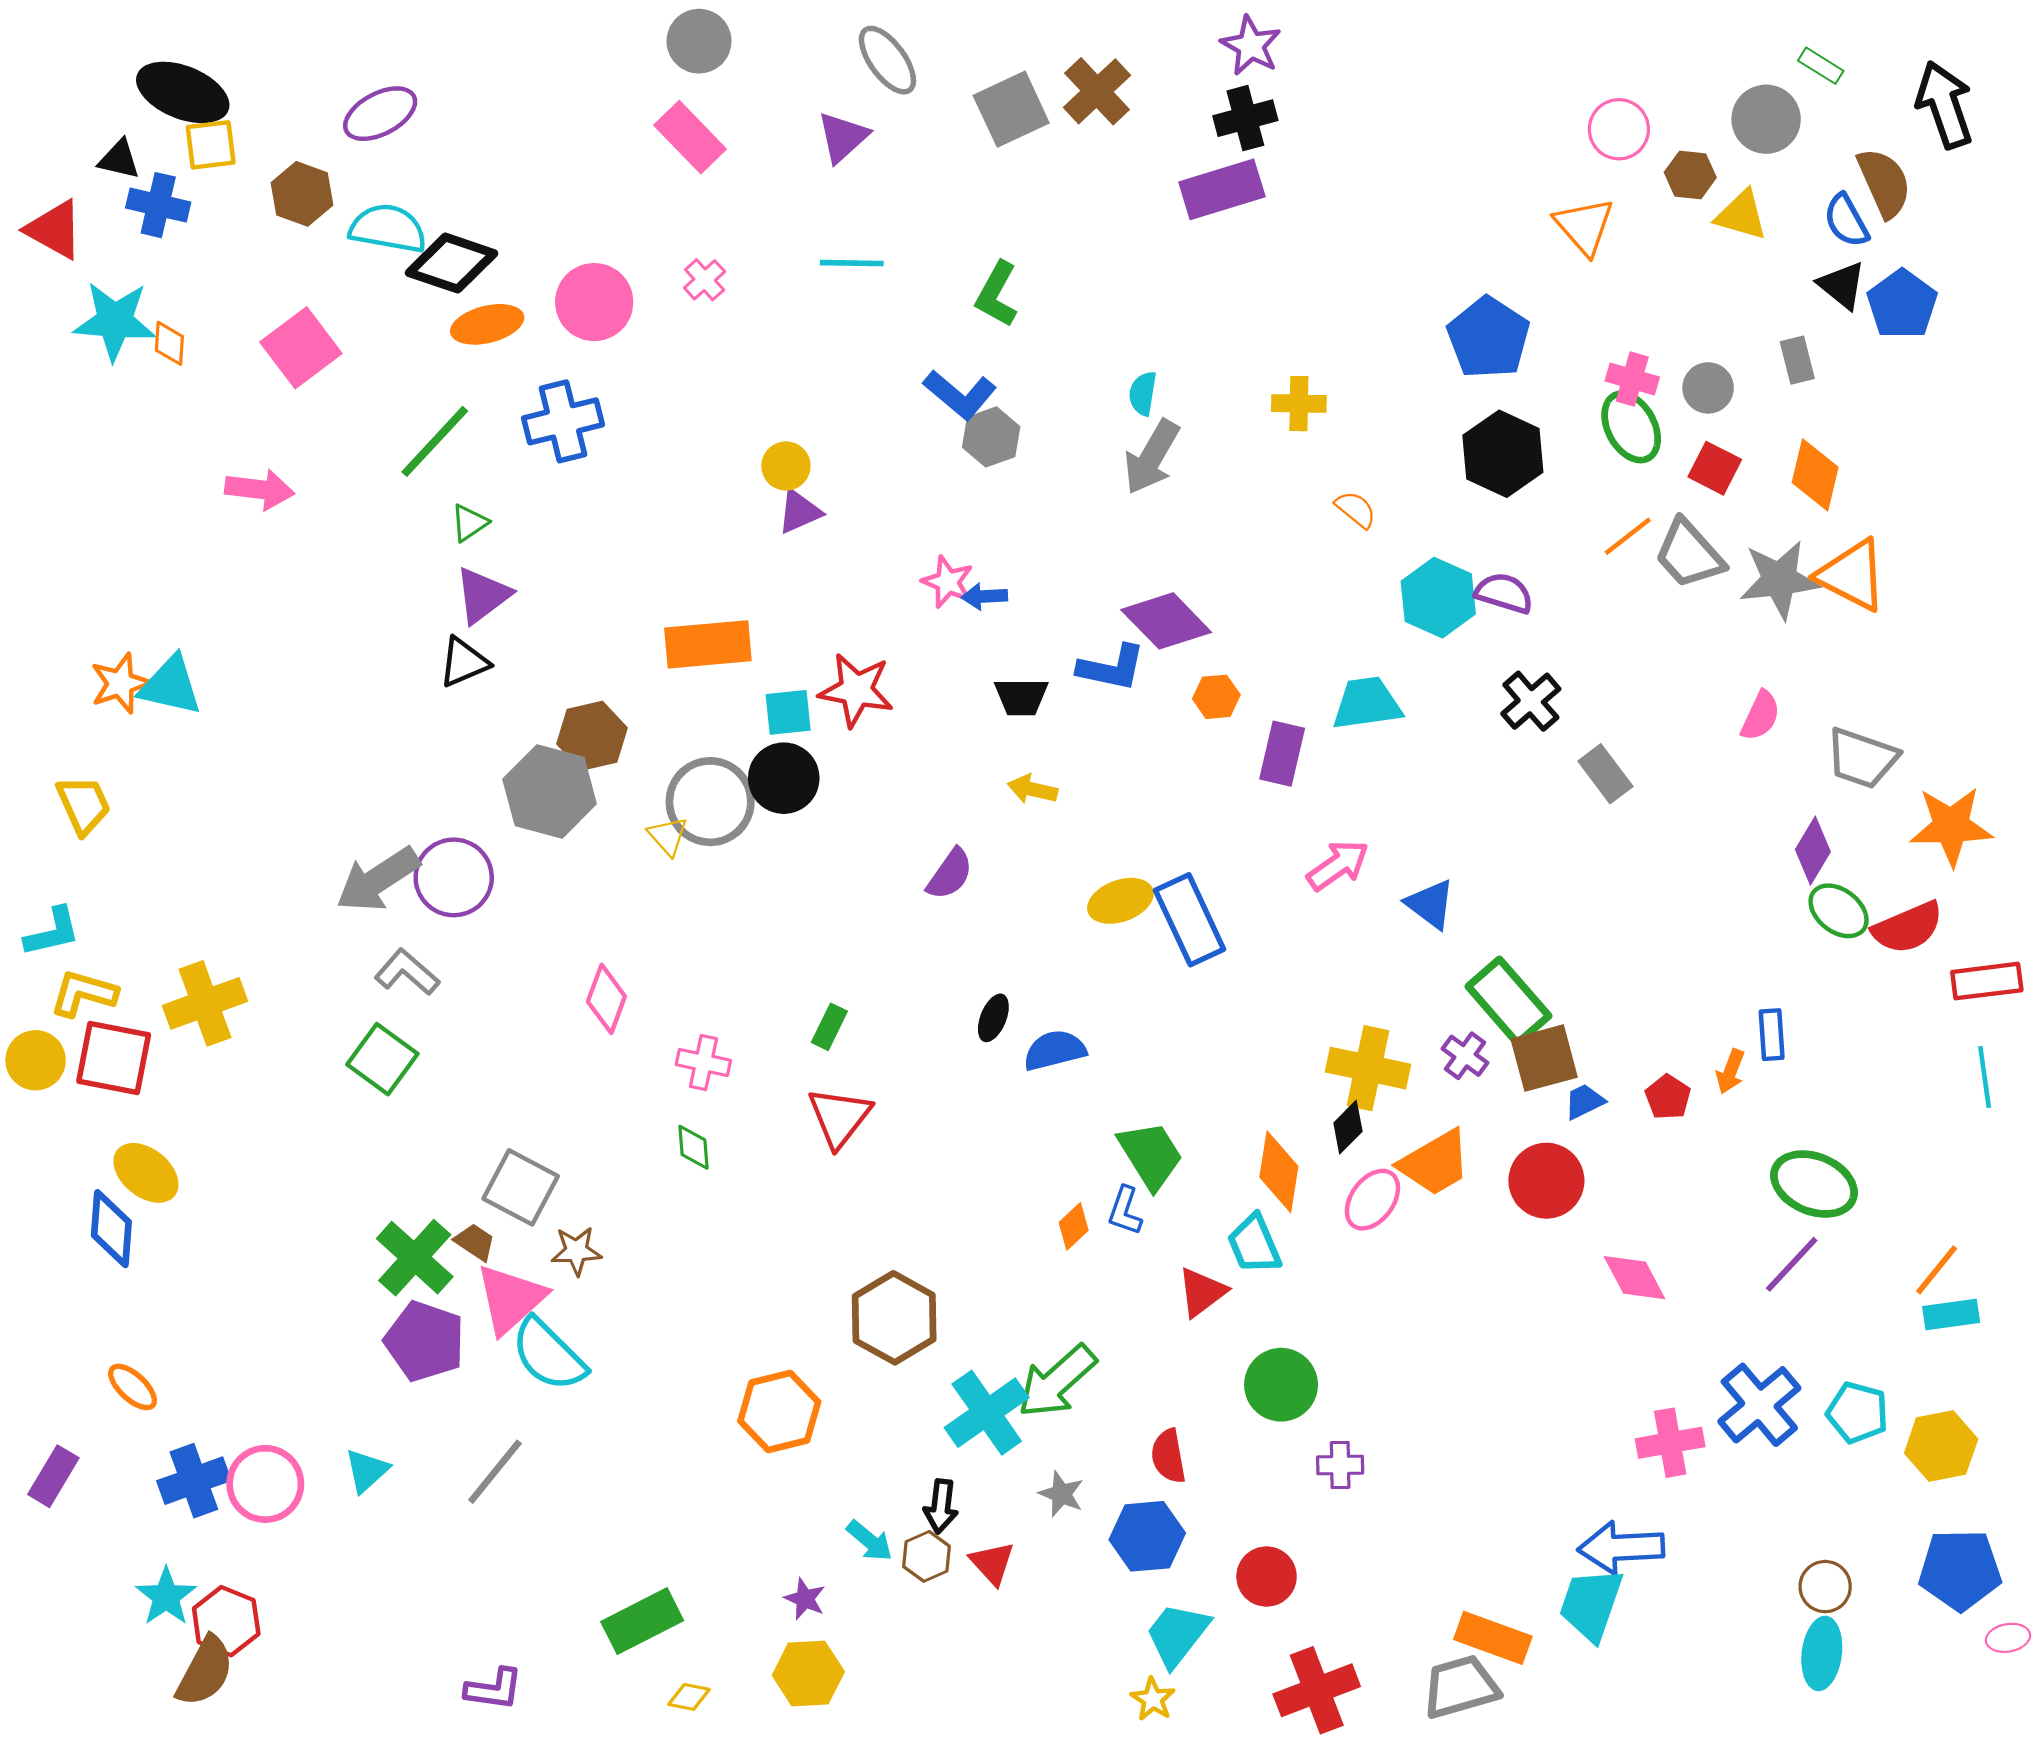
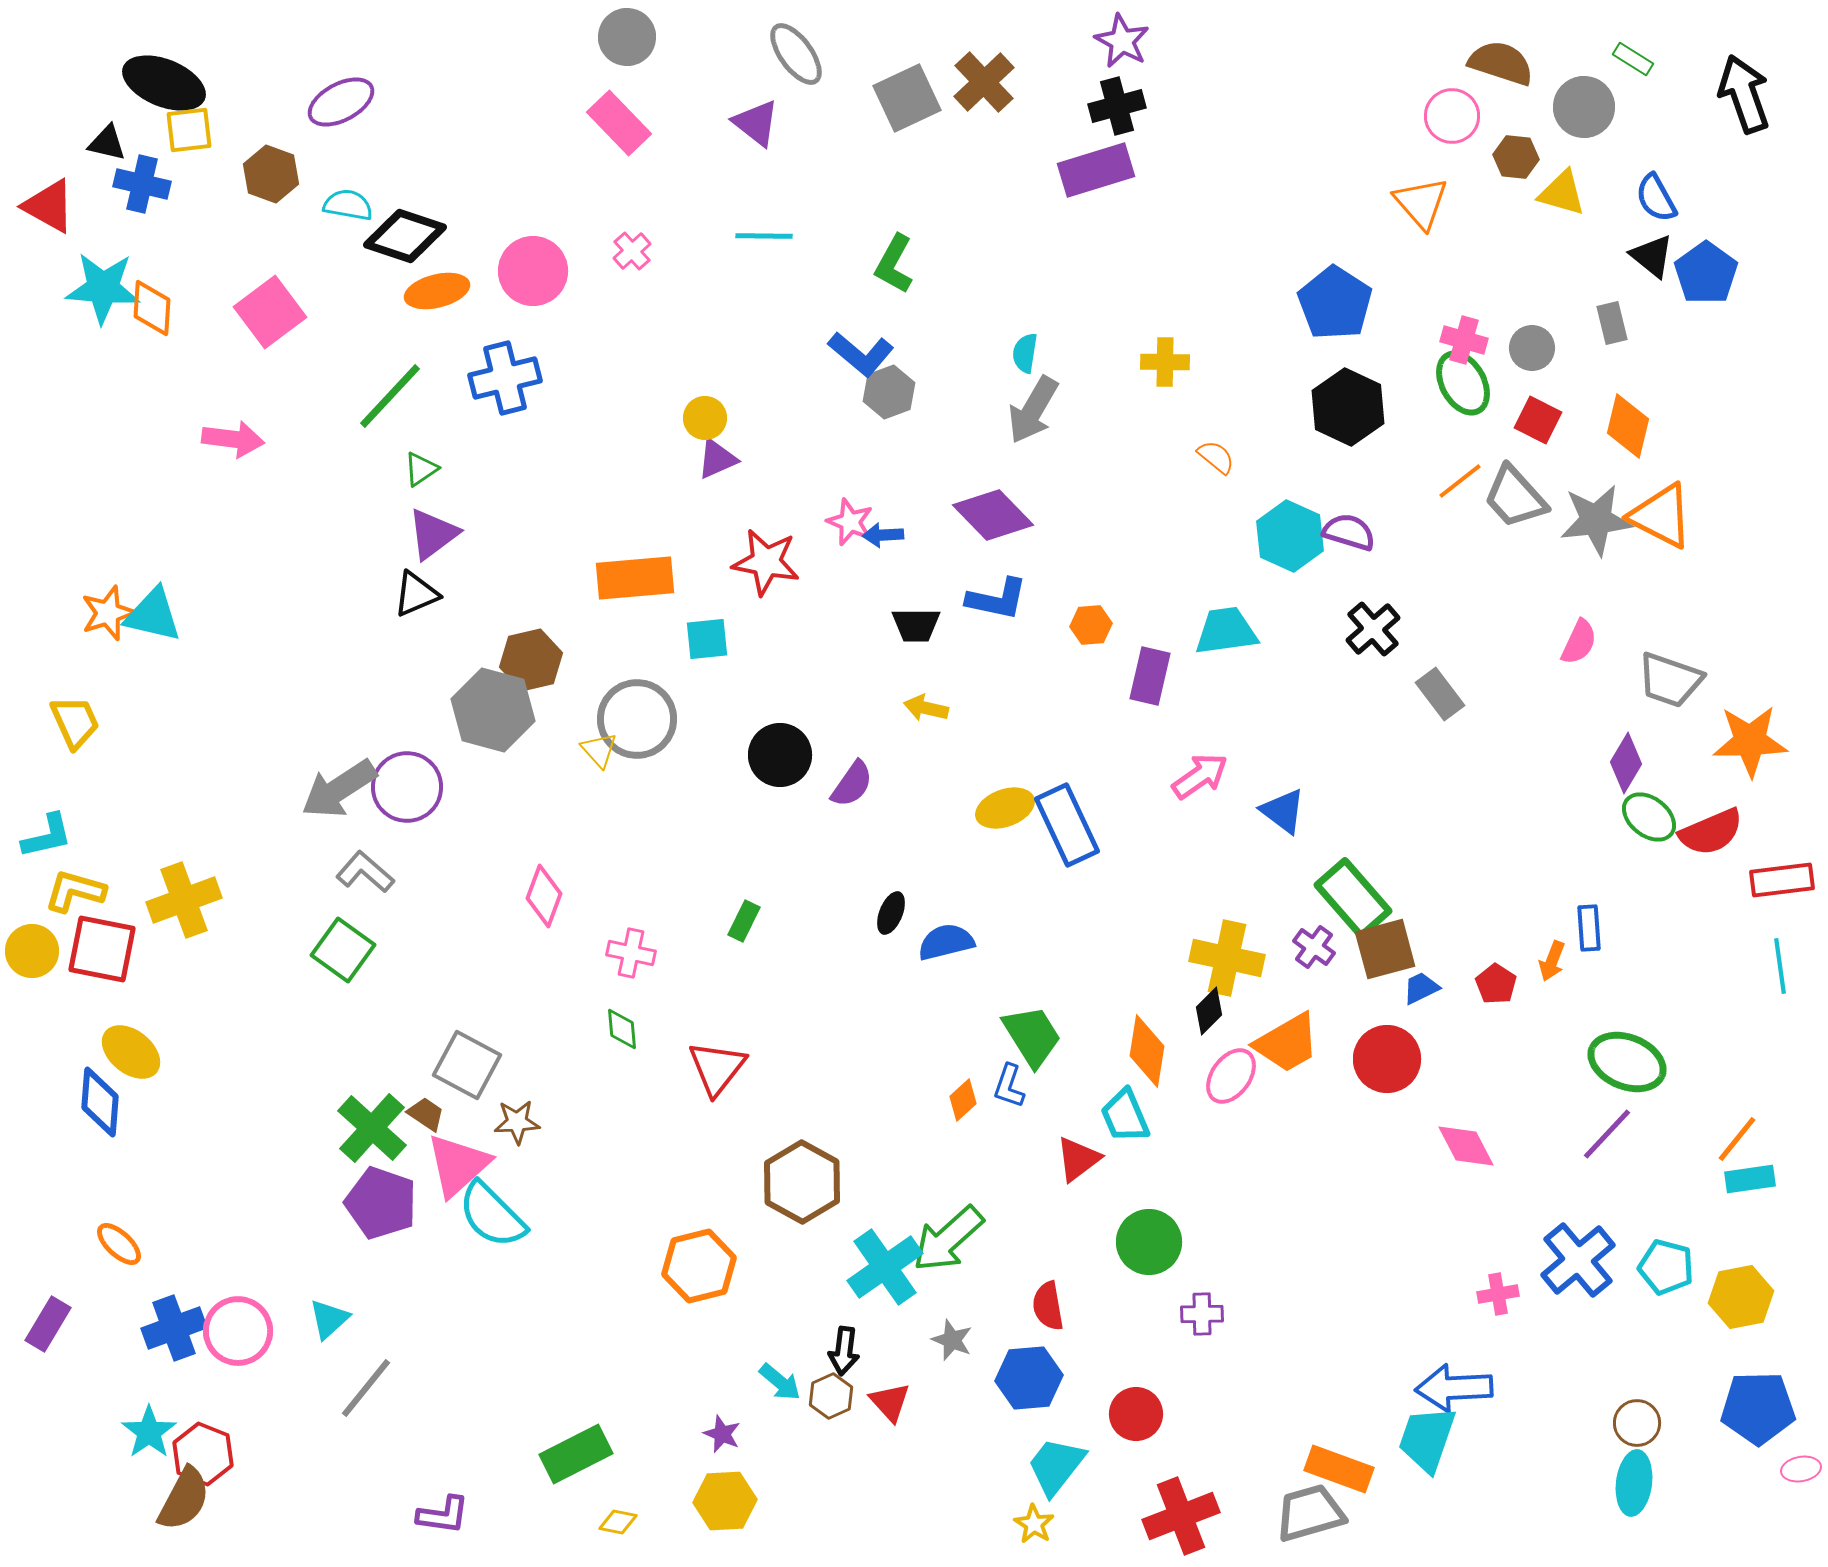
purple triangle: (843, 137) -> (756, 123), turned -40
brown semicircle: (1884, 183) -> (1501, 63), moved, turned -48
cyan semicircle: (388, 228) -> (348, 205), size x0.7
orange diamond: (169, 343) -> (152, 308), size x1.4
purple diamond: (1166, 621) -> (993, 515), moved
red star: (856, 690) -> (766, 562), moved
black circle: (784, 778) -> (780, 755), moved
red triangle: (839, 1117) -> (717, 1068), moved
pink cross: (1670, 1443) -> (1498, 1294), size x0.7
gray line: (495, 1472) -> (366, 1388), moved

